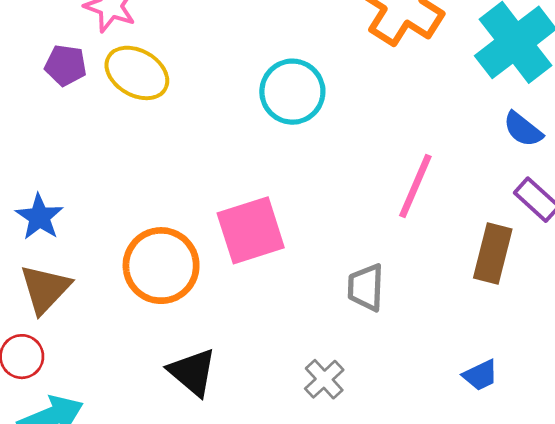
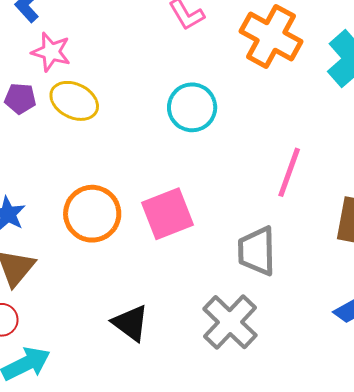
orange circle: (161, 266) -> (92, 214), moved
gray trapezoid: (366, 287) -> (257, 251), size x1.4
gray cross: (324, 379) -> (230, 322), size x1.8

